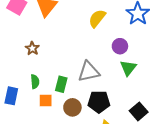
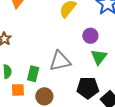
black pentagon: (99, 102) -> (88, 88), moved

